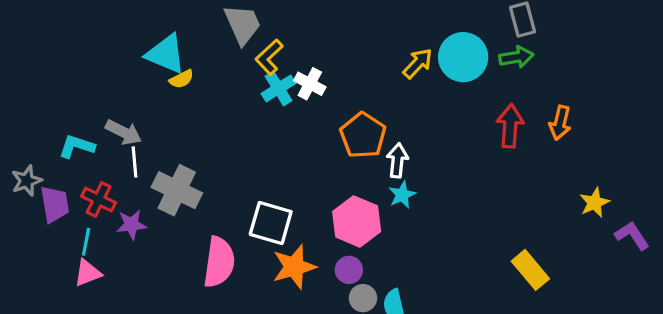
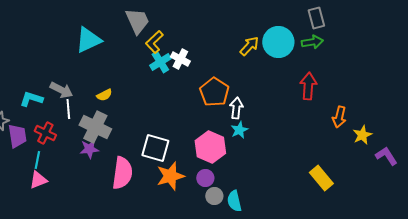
cyan triangle: (166, 54) -> (88, 40), turned -48
yellow semicircle: (181, 79) -> (104, 95), moved
orange arrow: (560, 123) -> (339, 117), moved
purple star: (131, 225) -> (89, 149), moved

